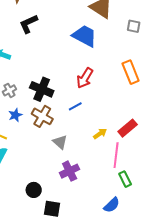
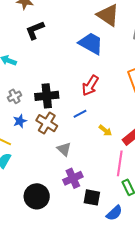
black cross: (42, 89) -> (47, 96), turned -30
yellow arrow: (100, 134) -> (105, 131), moved, turned 72
black circle: (34, 190) -> (37, 196), size x1.6
black square: (52, 209) -> (92, 197), moved

